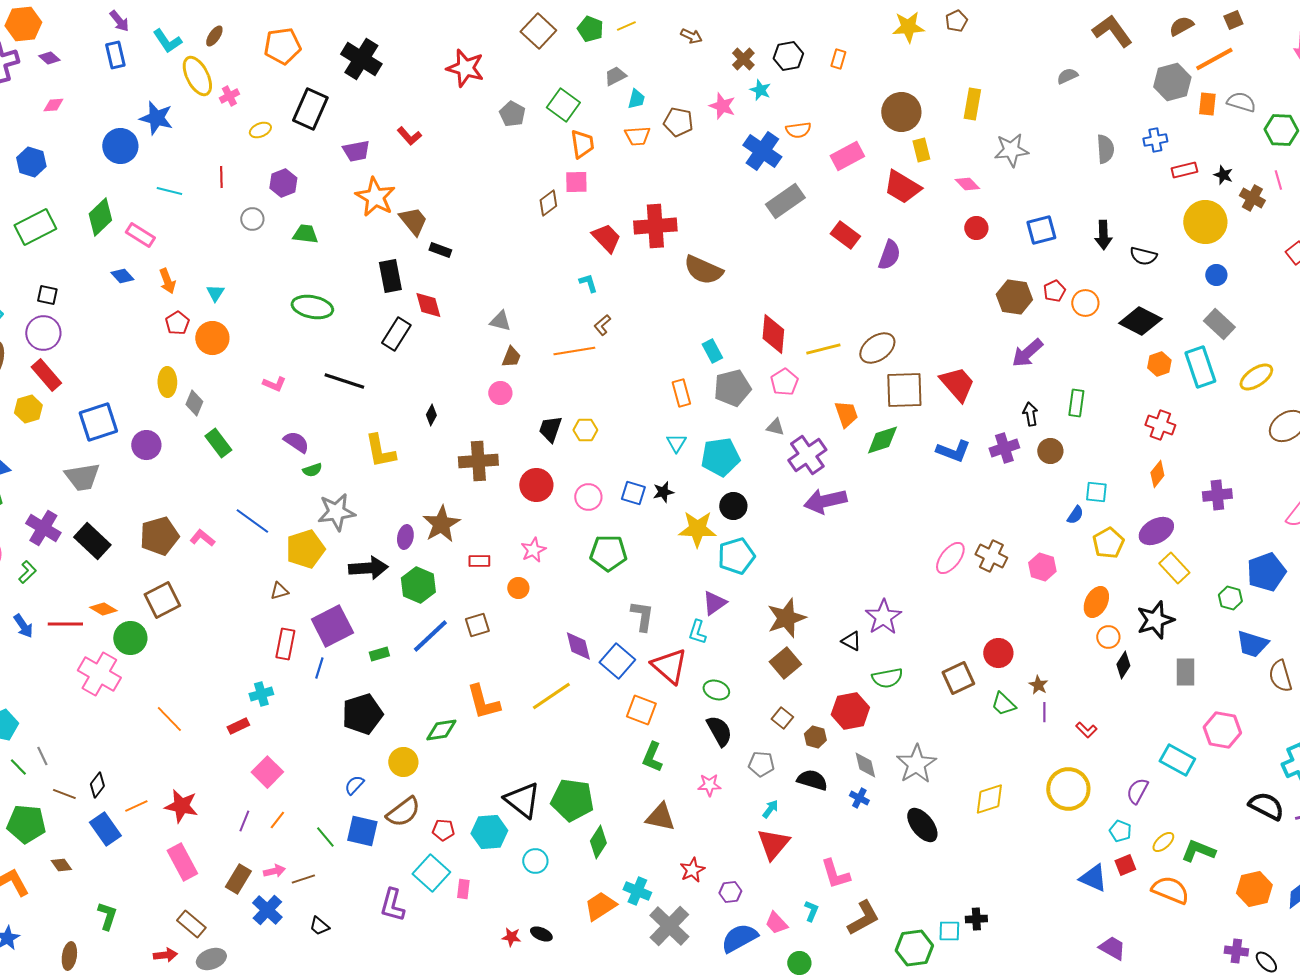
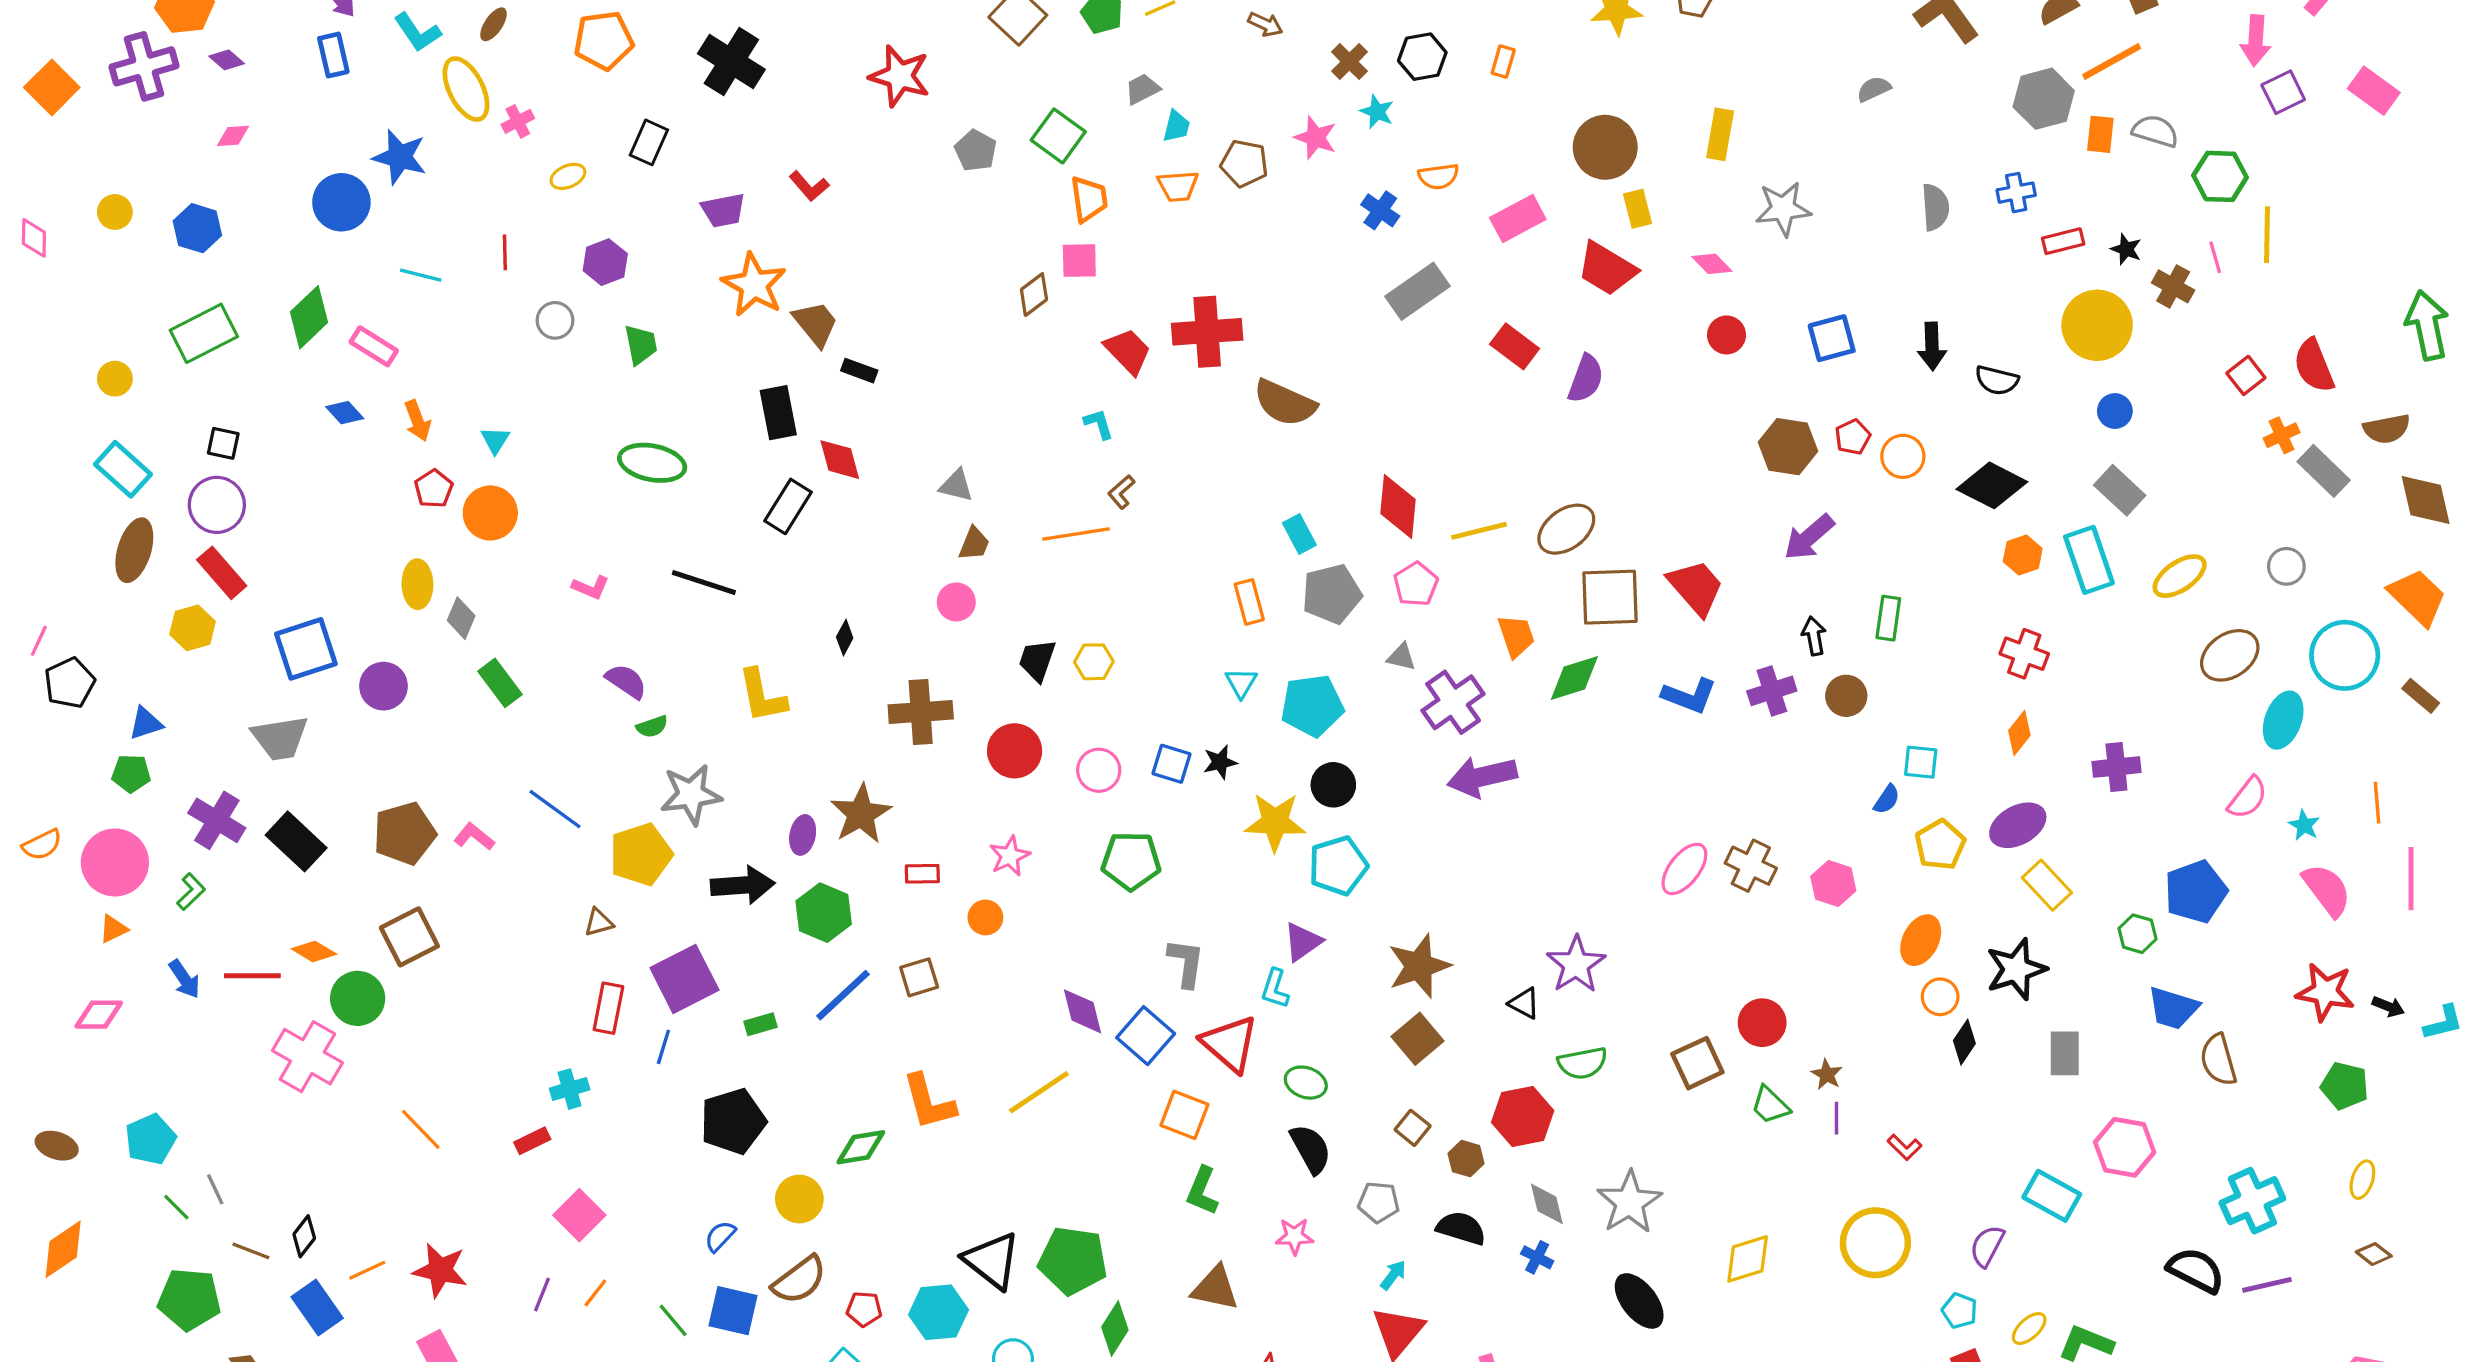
black rectangle: (310, 109) -> (649, 142), size x0.7
blue cross: (762, 151) -> (1380, 210), size x0.6
green trapezoid: (305, 234) -> (641, 345), turned 72

